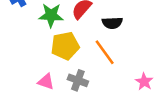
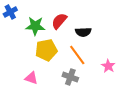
gray cross: (78, 80) -> (70, 77), moved
pink star: (144, 82) -> (108, 66), moved

